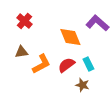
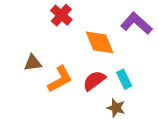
red cross: (24, 21) -> (61, 15), moved

